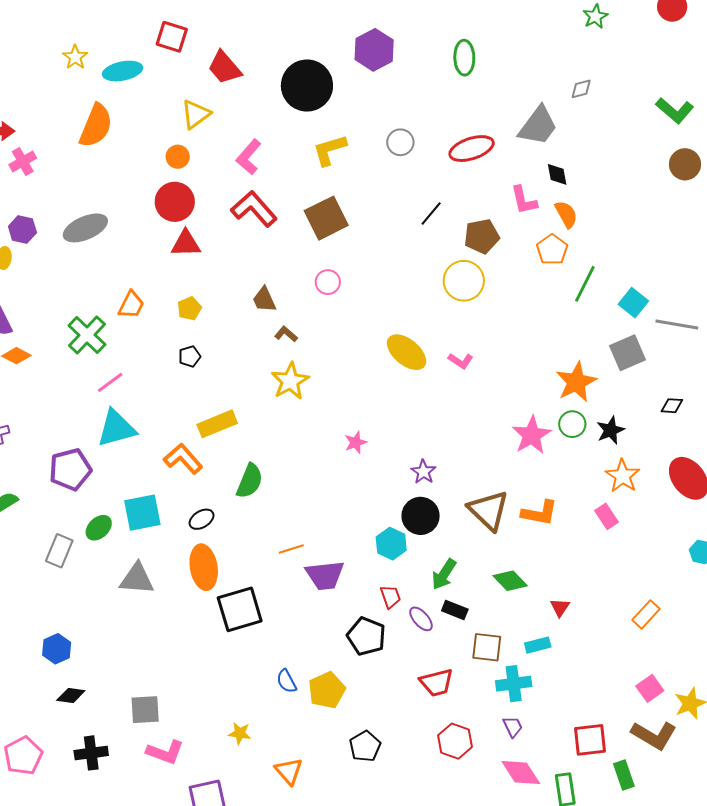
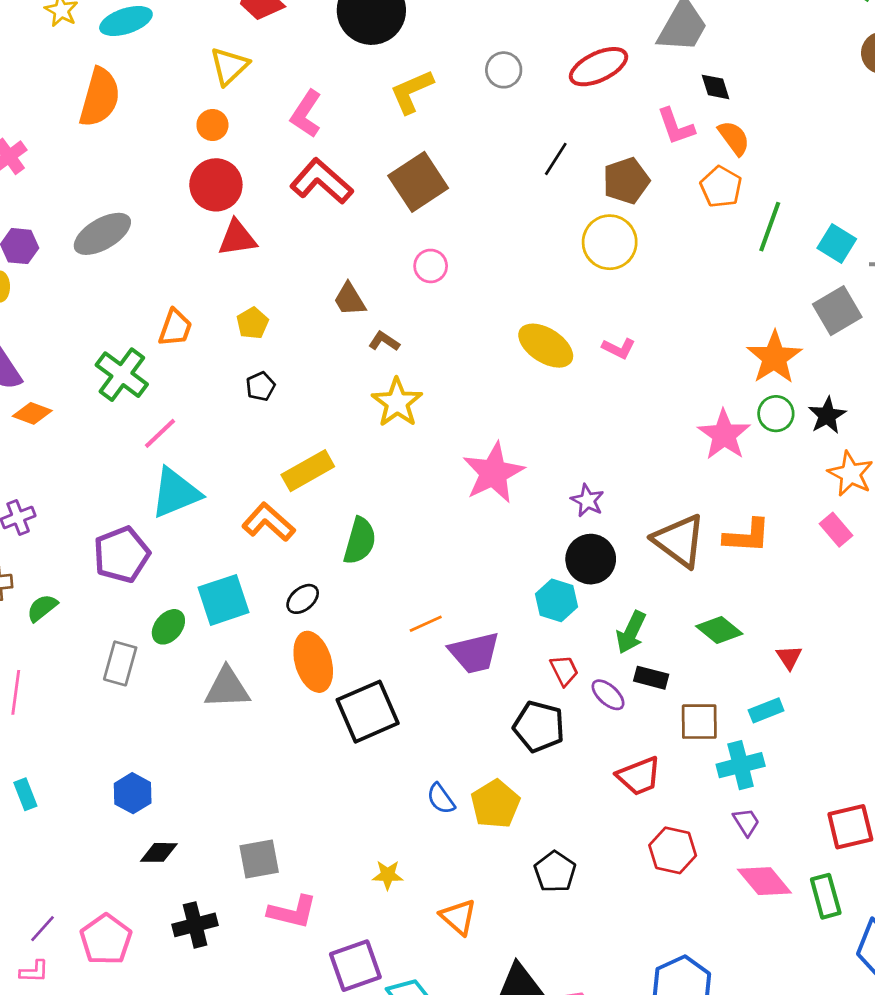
pink star: (356, 442) -> (493, 473), size x2.0

